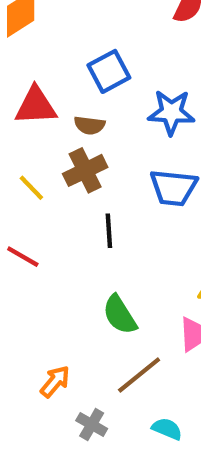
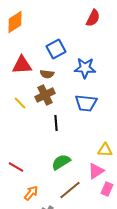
red line: (23, 257) -> (16, 167), moved
green semicircle: (120, 315) -> (61, 162), turned 90

